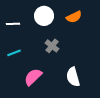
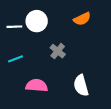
white circle: (44, 16) -> (37, 21), moved
pink semicircle: (33, 77) -> (37, 85), turned 48

